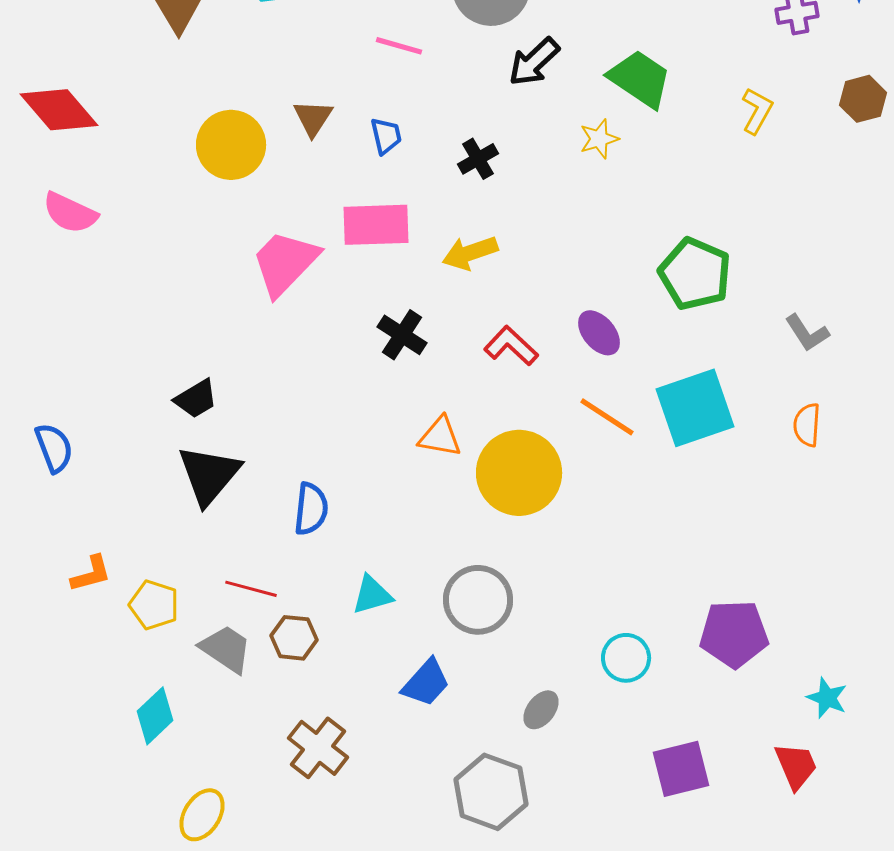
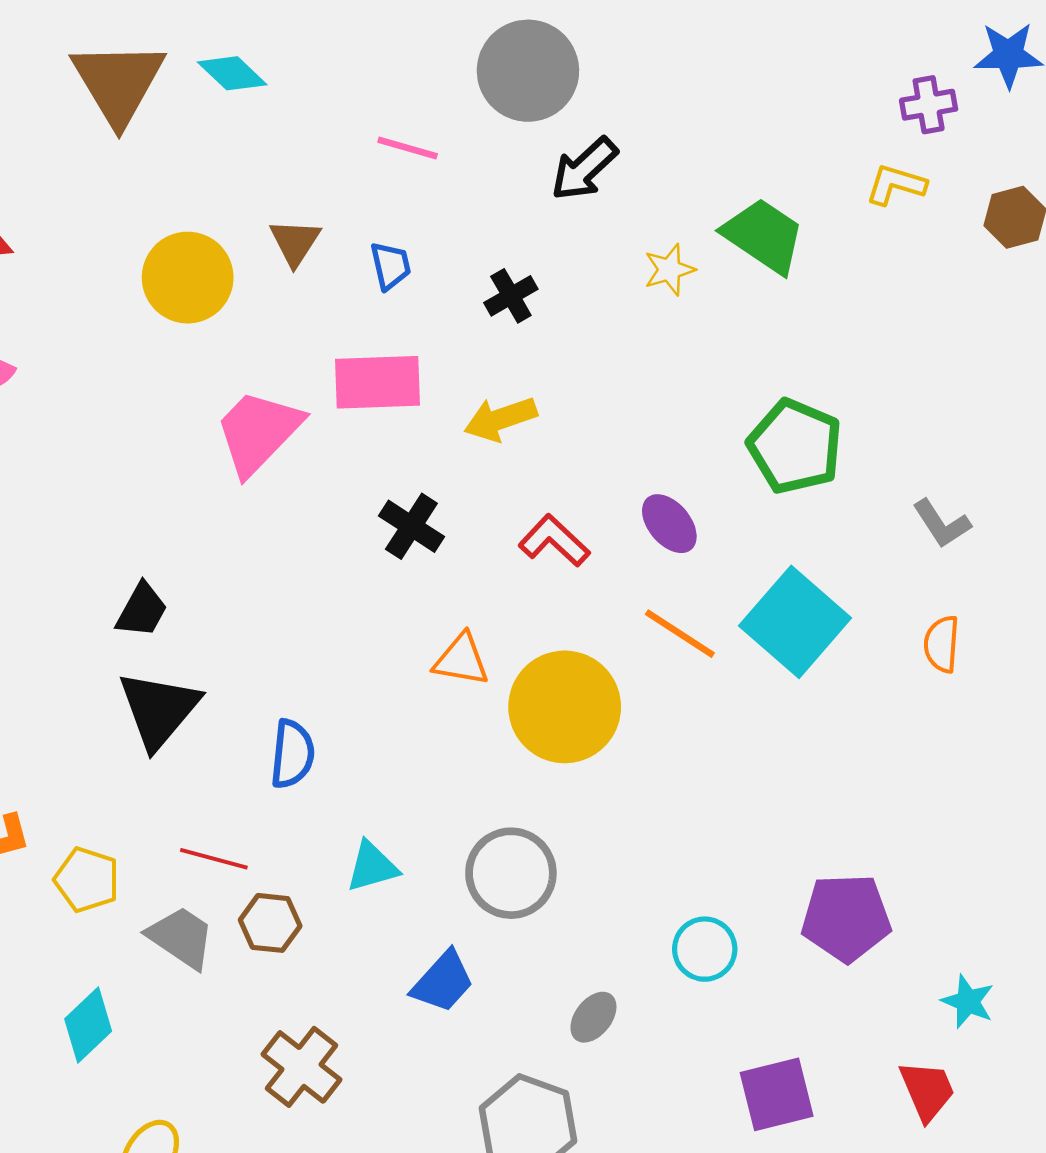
green trapezoid: (640, 79) -> (764, 236), moved
yellow L-shape: (757, 111) -> (896, 185), moved, turned -102
black trapezoid: (196, 399) -> (142, 610), turned -30
cyan square: (695, 408) -> (795, 622), turned -30

